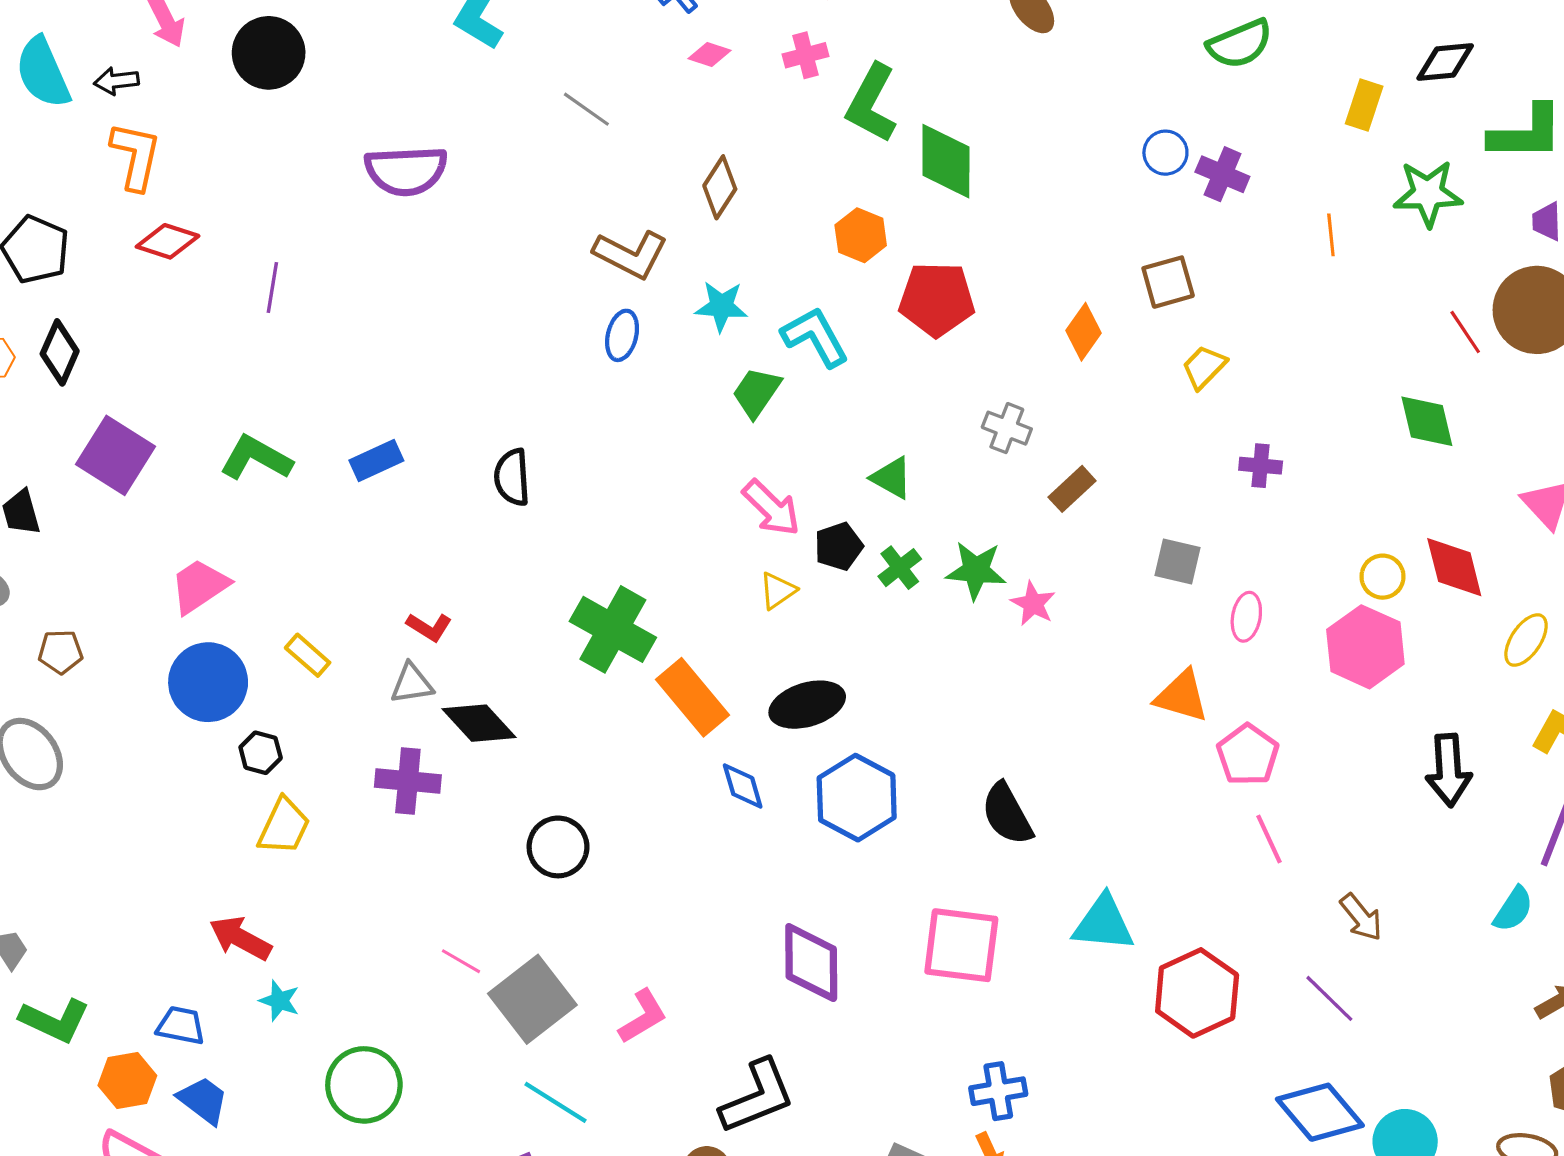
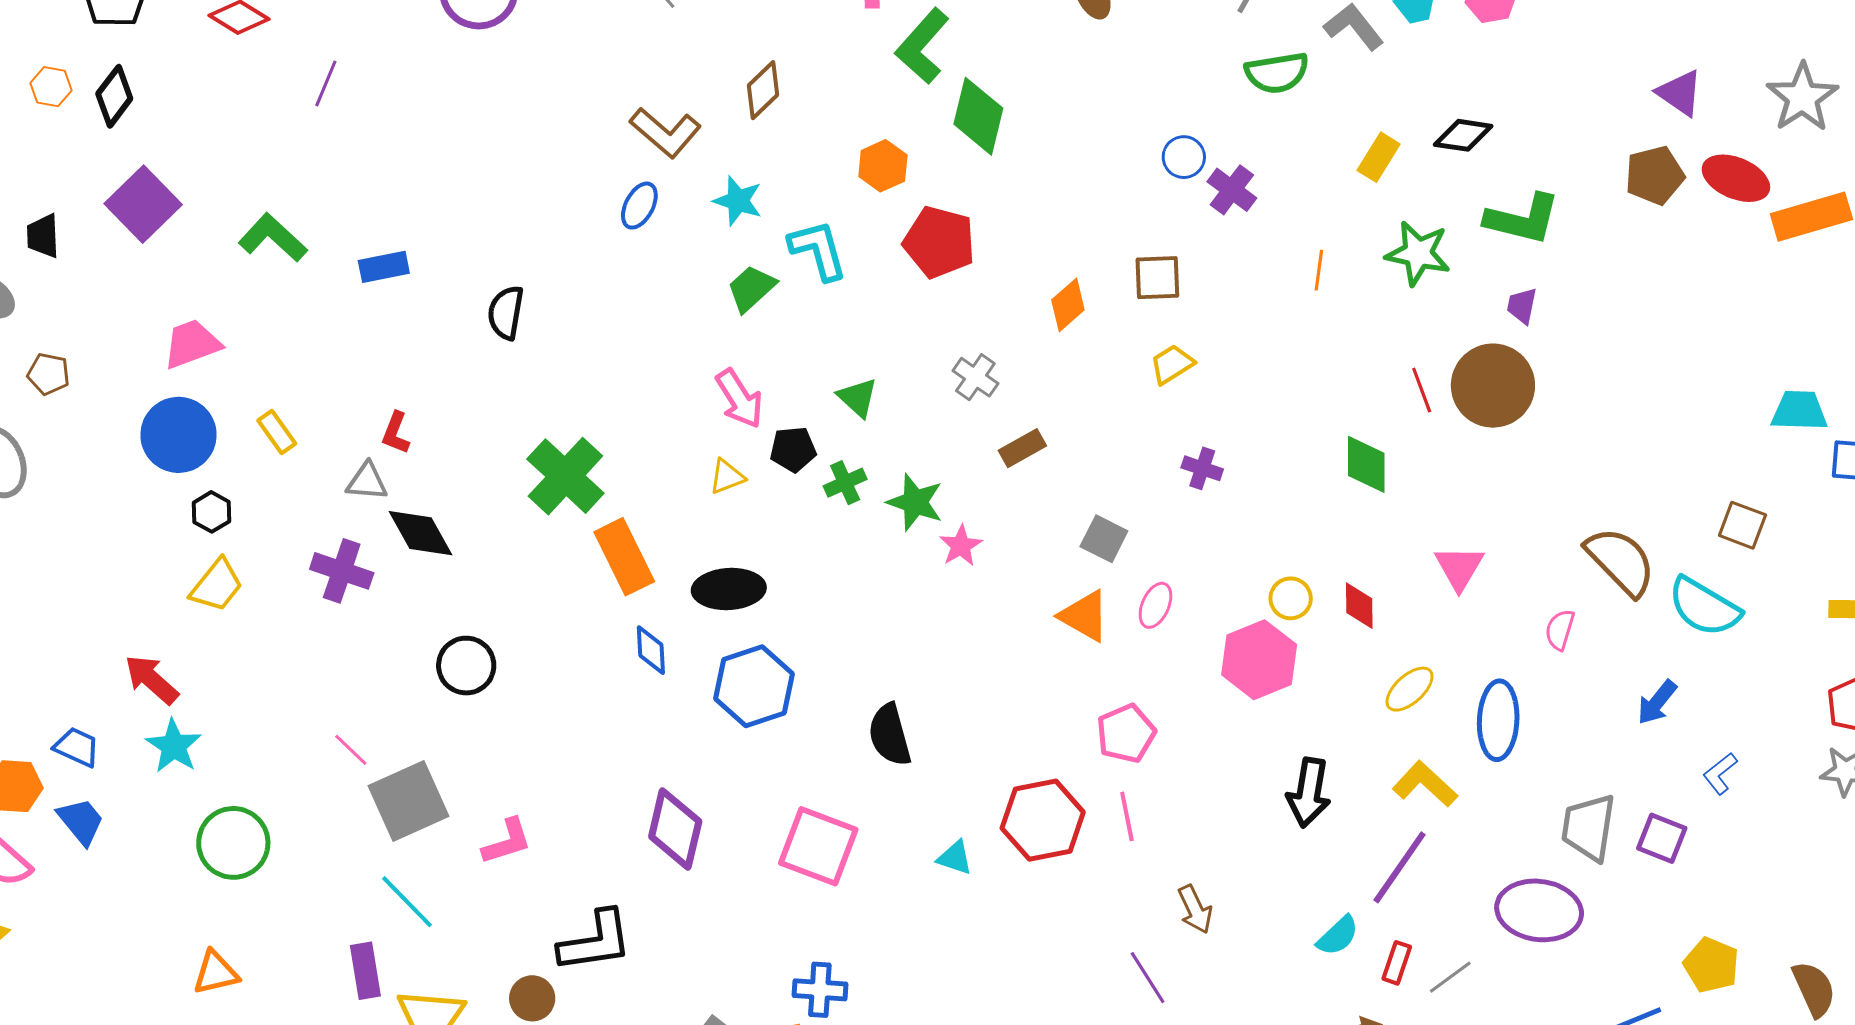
red diamond: (1454, 567) -> (1359, 606), size x0.7
red L-shape: (429, 627) -> (396, 433), turned 66
orange triangle: (1182, 696) -> (1084, 616), moved
cyan triangle: (1104, 923) -> (955, 858), size x0.6
red hexagon: (1197, 993) -> (1043, 820), moved
cyan star: (279, 1001) -> (174, 746), size x1.4

